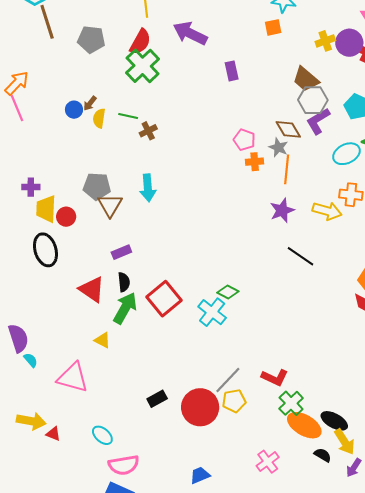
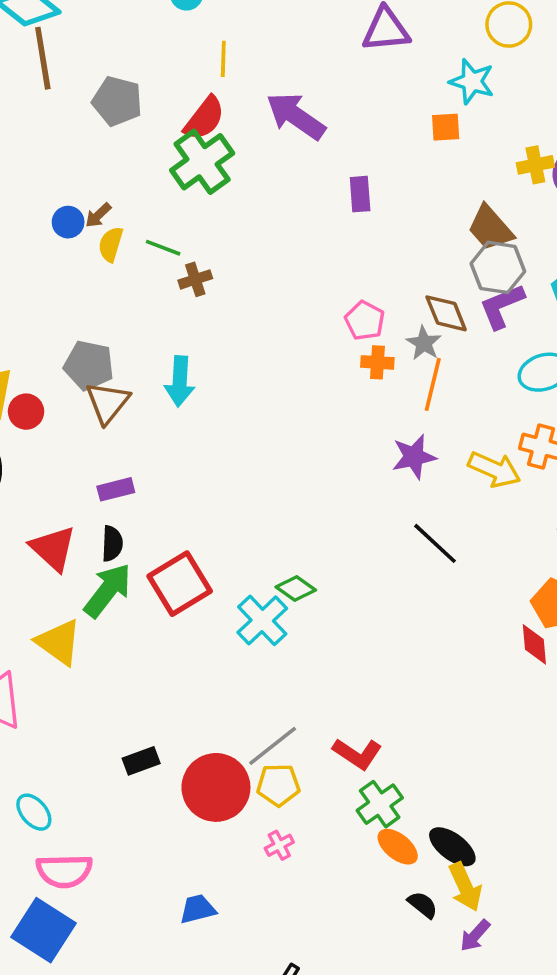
yellow triangle: (102, 340) -> (59, 642), size x1.6
orange ellipse: (304, 425) -> (398, 847), size x0.7
pink cross: (268, 462) -> (279, 845), moved, size x0.7

